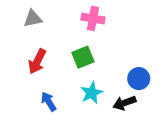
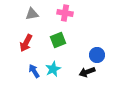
gray triangle: (33, 18) -> (32, 14), moved
cyan star: (92, 93) -> (53, 69), moved

